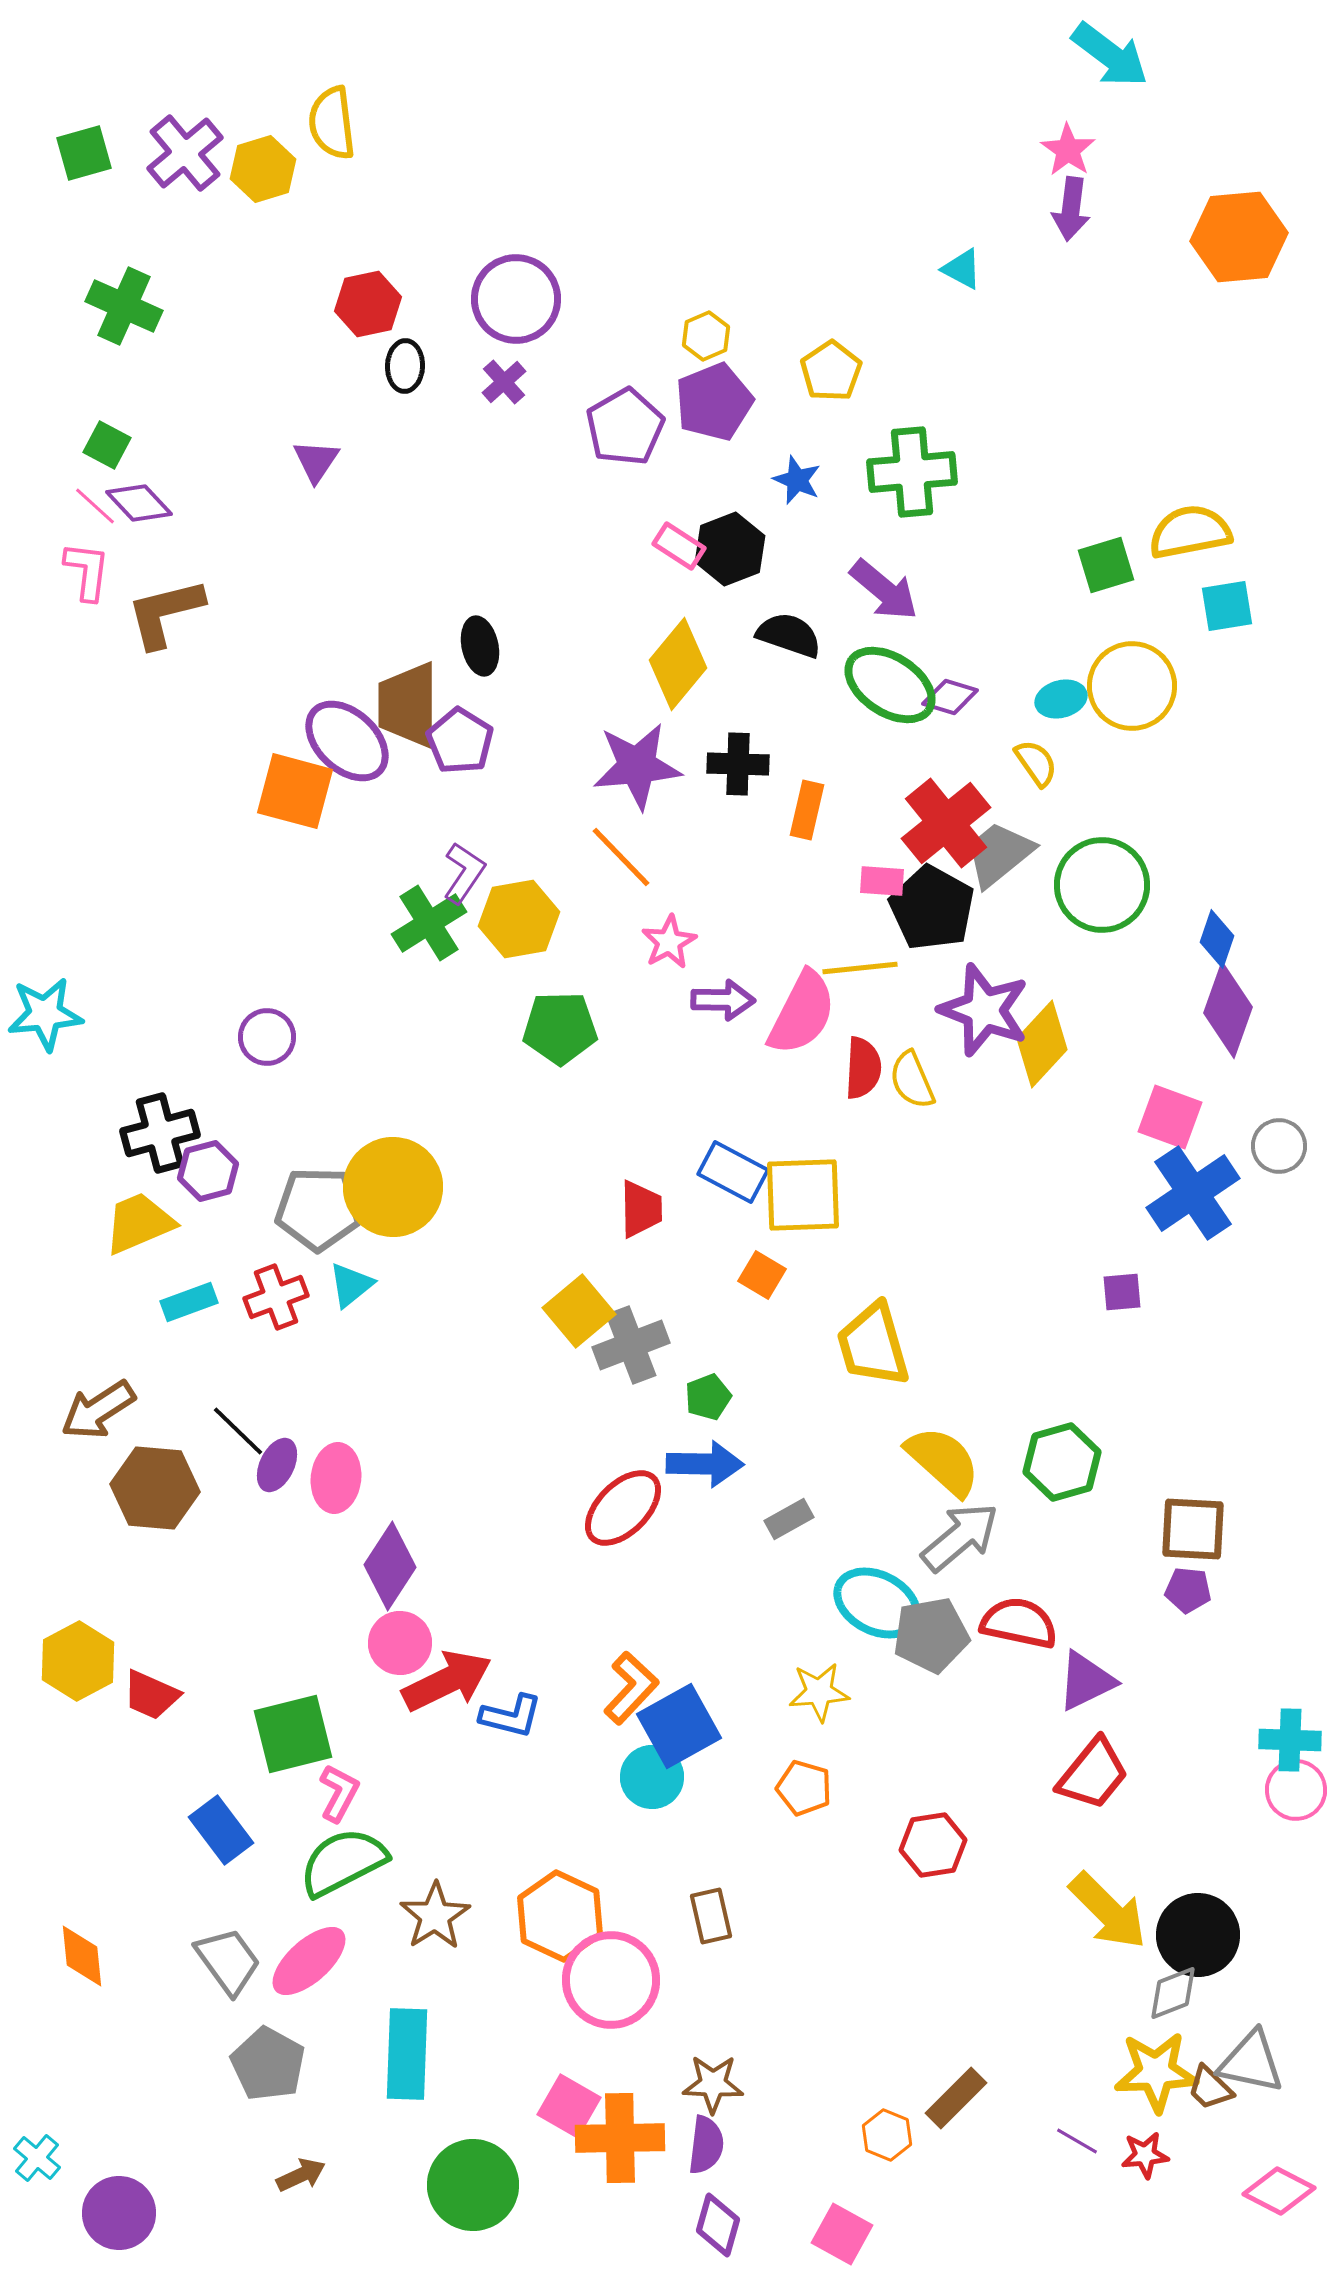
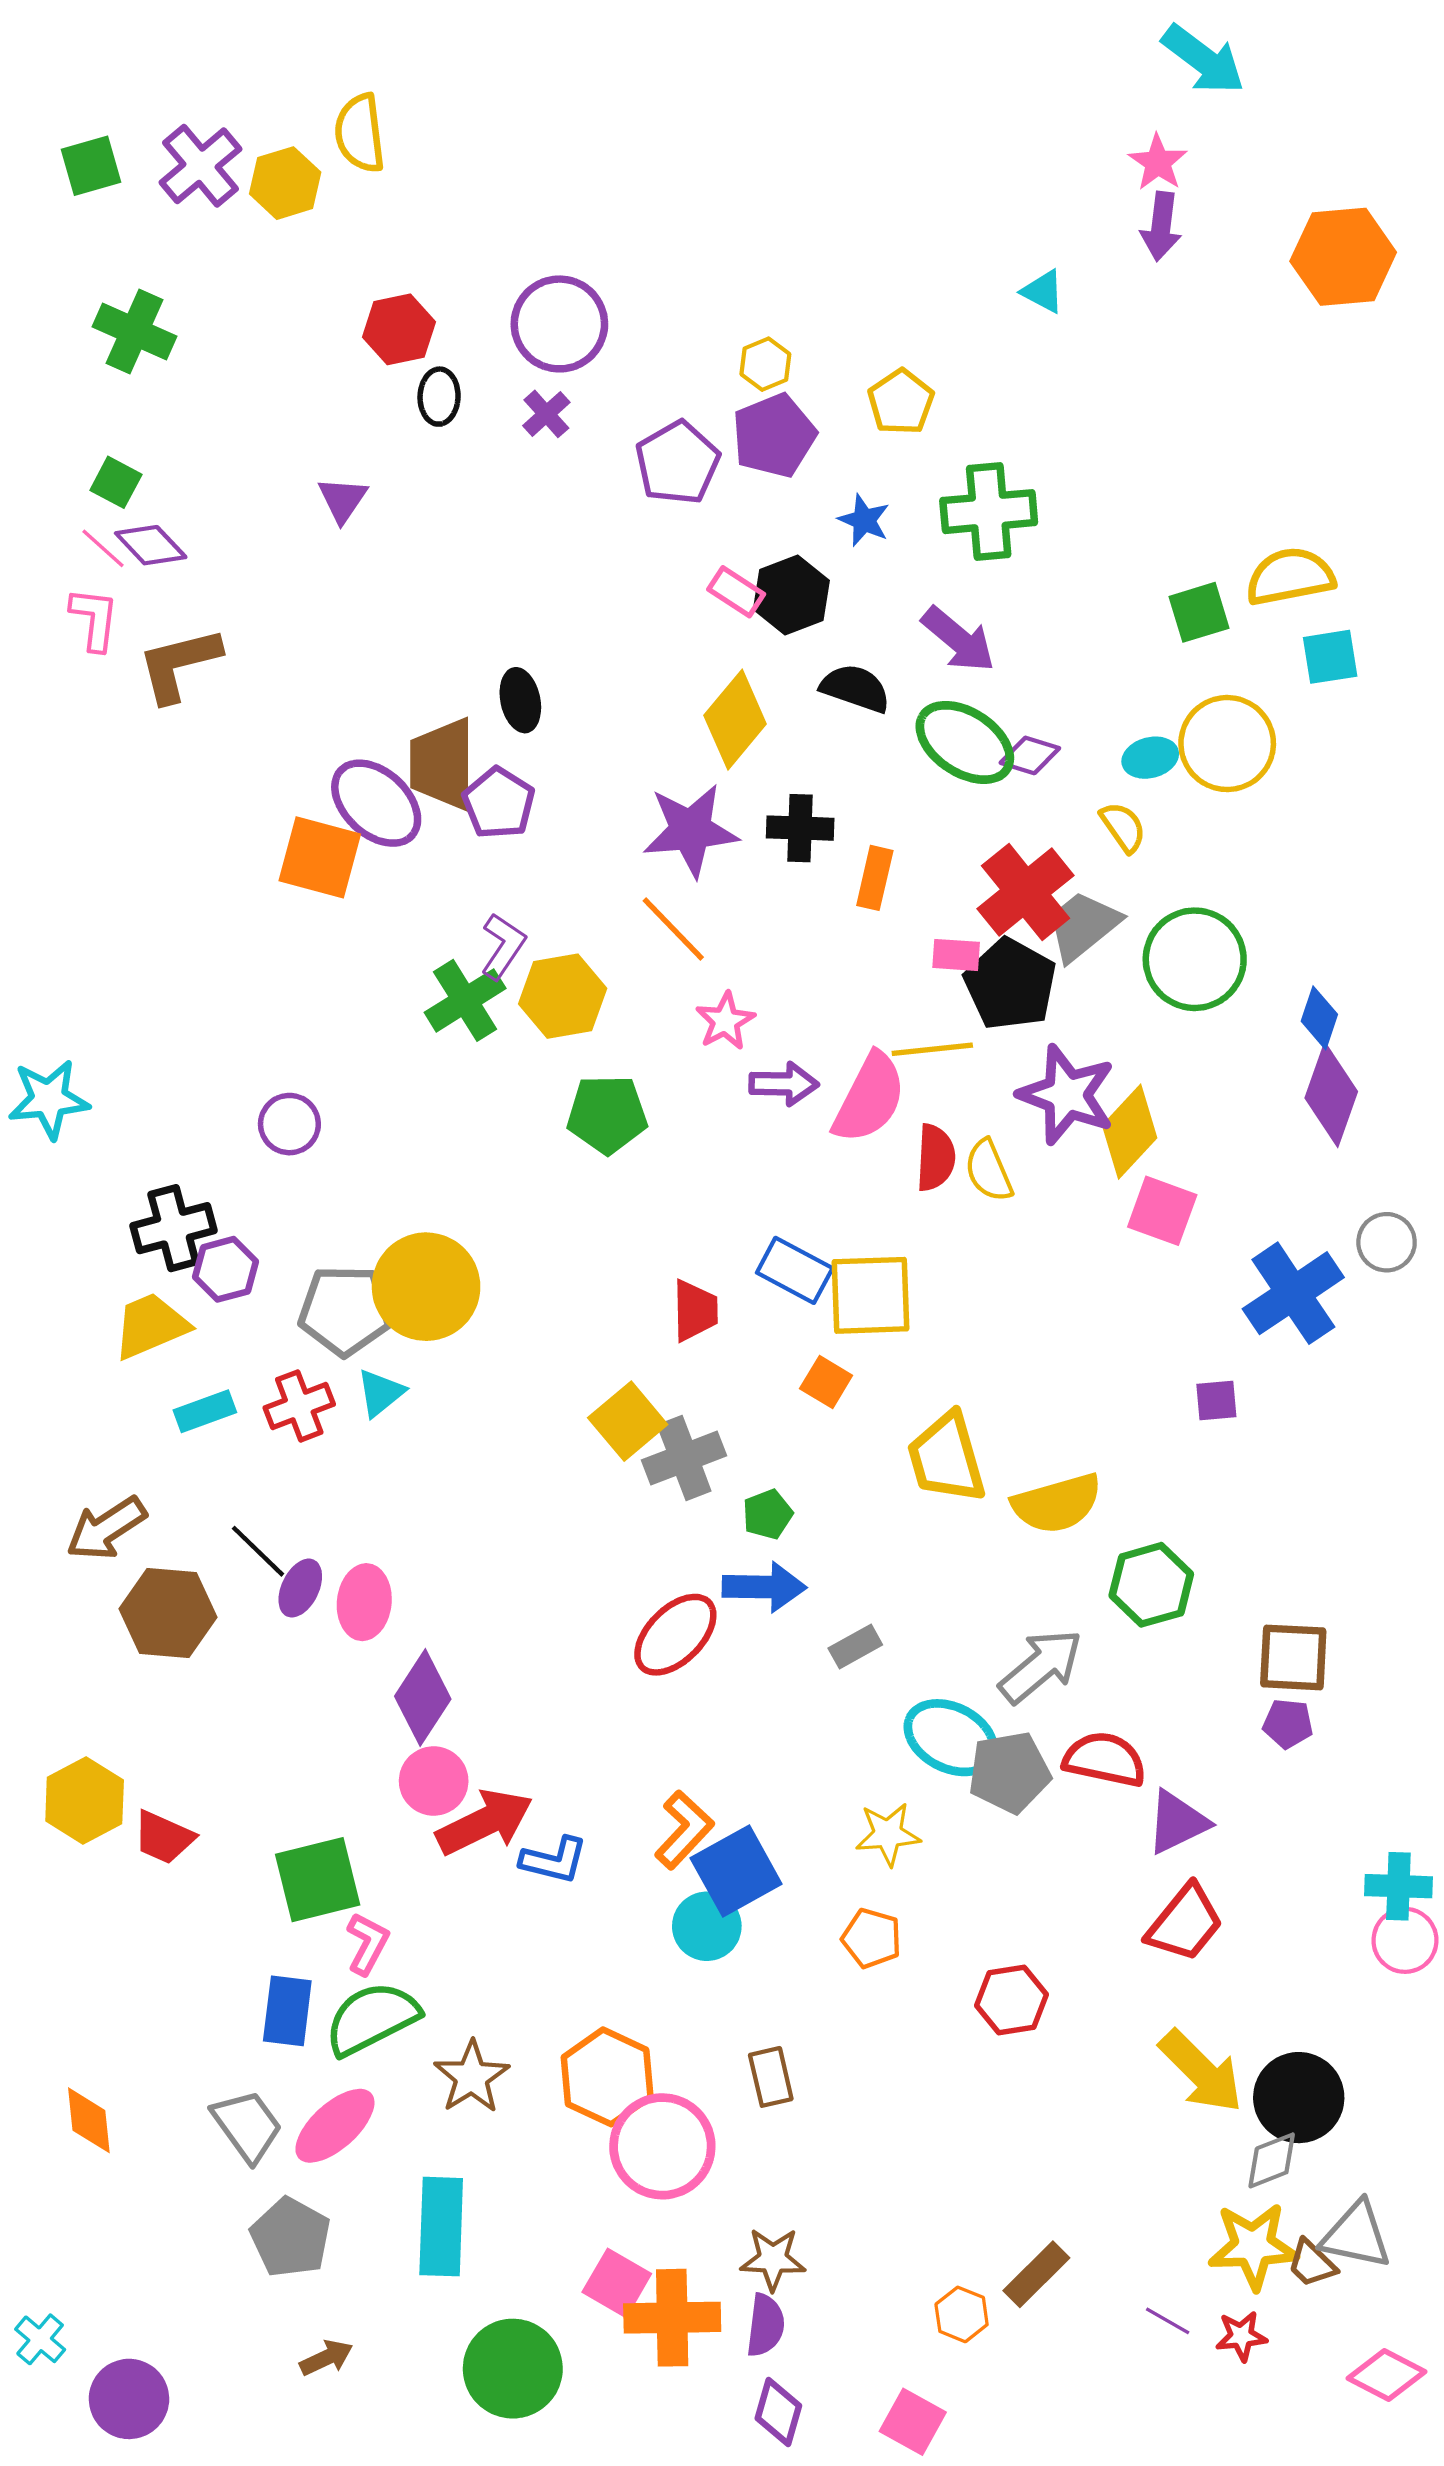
pink square: (1170, 1117) -> (1162, 1211), moved
yellow semicircle: (943, 1461) -> (1057, 1503), moved, turned 122
blue rectangle: (221, 1830) -> (287, 2011), moved, turned 44

